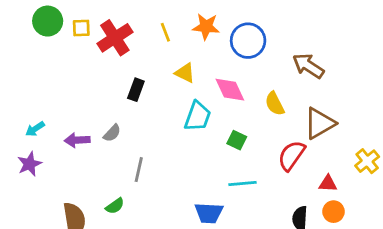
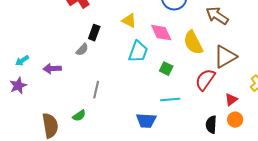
yellow semicircle: (275, 104) -> (193, 43), size x1.4
gray semicircle: (112, 133) -> (82, 50), moved
red triangle: (328, 184) -> (231, 100), turned -40

